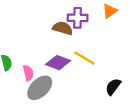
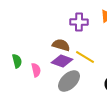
brown semicircle: (63, 28) -> (61, 45), moved
gray ellipse: (40, 88) -> (69, 81), moved

